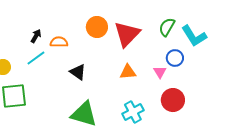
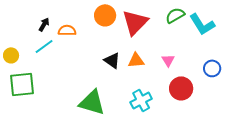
green semicircle: (167, 27) -> (175, 15), turned 30
blue circle: (175, 58) -> (212, 68), moved
black triangle: (78, 72) -> (112, 60), moved

